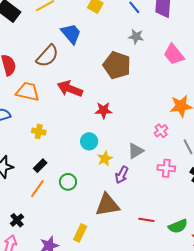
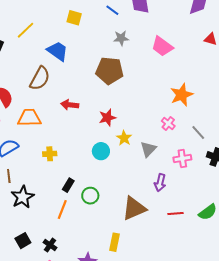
red arrow: (70, 89) -> (70, 105), size x0.7
yellow star: (105, 159) -> (124, 138), moved
black rectangle: (40, 166) -> (68, 185), moved
purple arrow: (122, 175) -> (160, 183), moved

